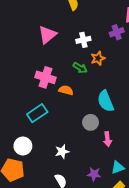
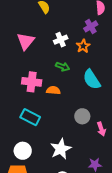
orange star: (98, 58) -> (83, 46), moved
cyan semicircle: (106, 101) -> (92, 80), moved
cyan rectangle: (37, 113) -> (30, 117), turned 72
white star: (62, 152) -> (61, 149), size x1.5

